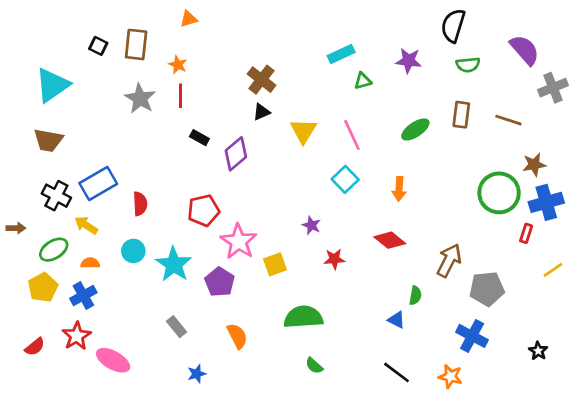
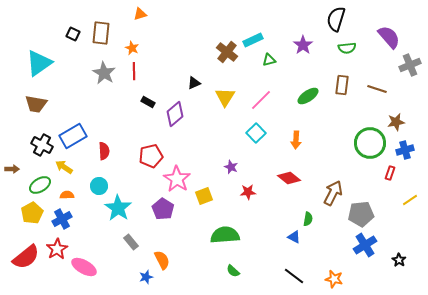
purple star: (409, 61) -> (303, 45), turned 30
brown cross: (262, 80) -> (227, 52), moved
pink line: (352, 135) -> (261, 100), turned 70
blue cross: (546, 202) -> (405, 150), size x0.7
cyan star: (174, 264) -> (118, 208), moved
orange semicircle: (237, 336) -> (162, 260), moved
blue cross: (472, 336) -> (365, 245), moved, turned 30
red semicircle: (35, 347) -> (26, 257), size x1.8

